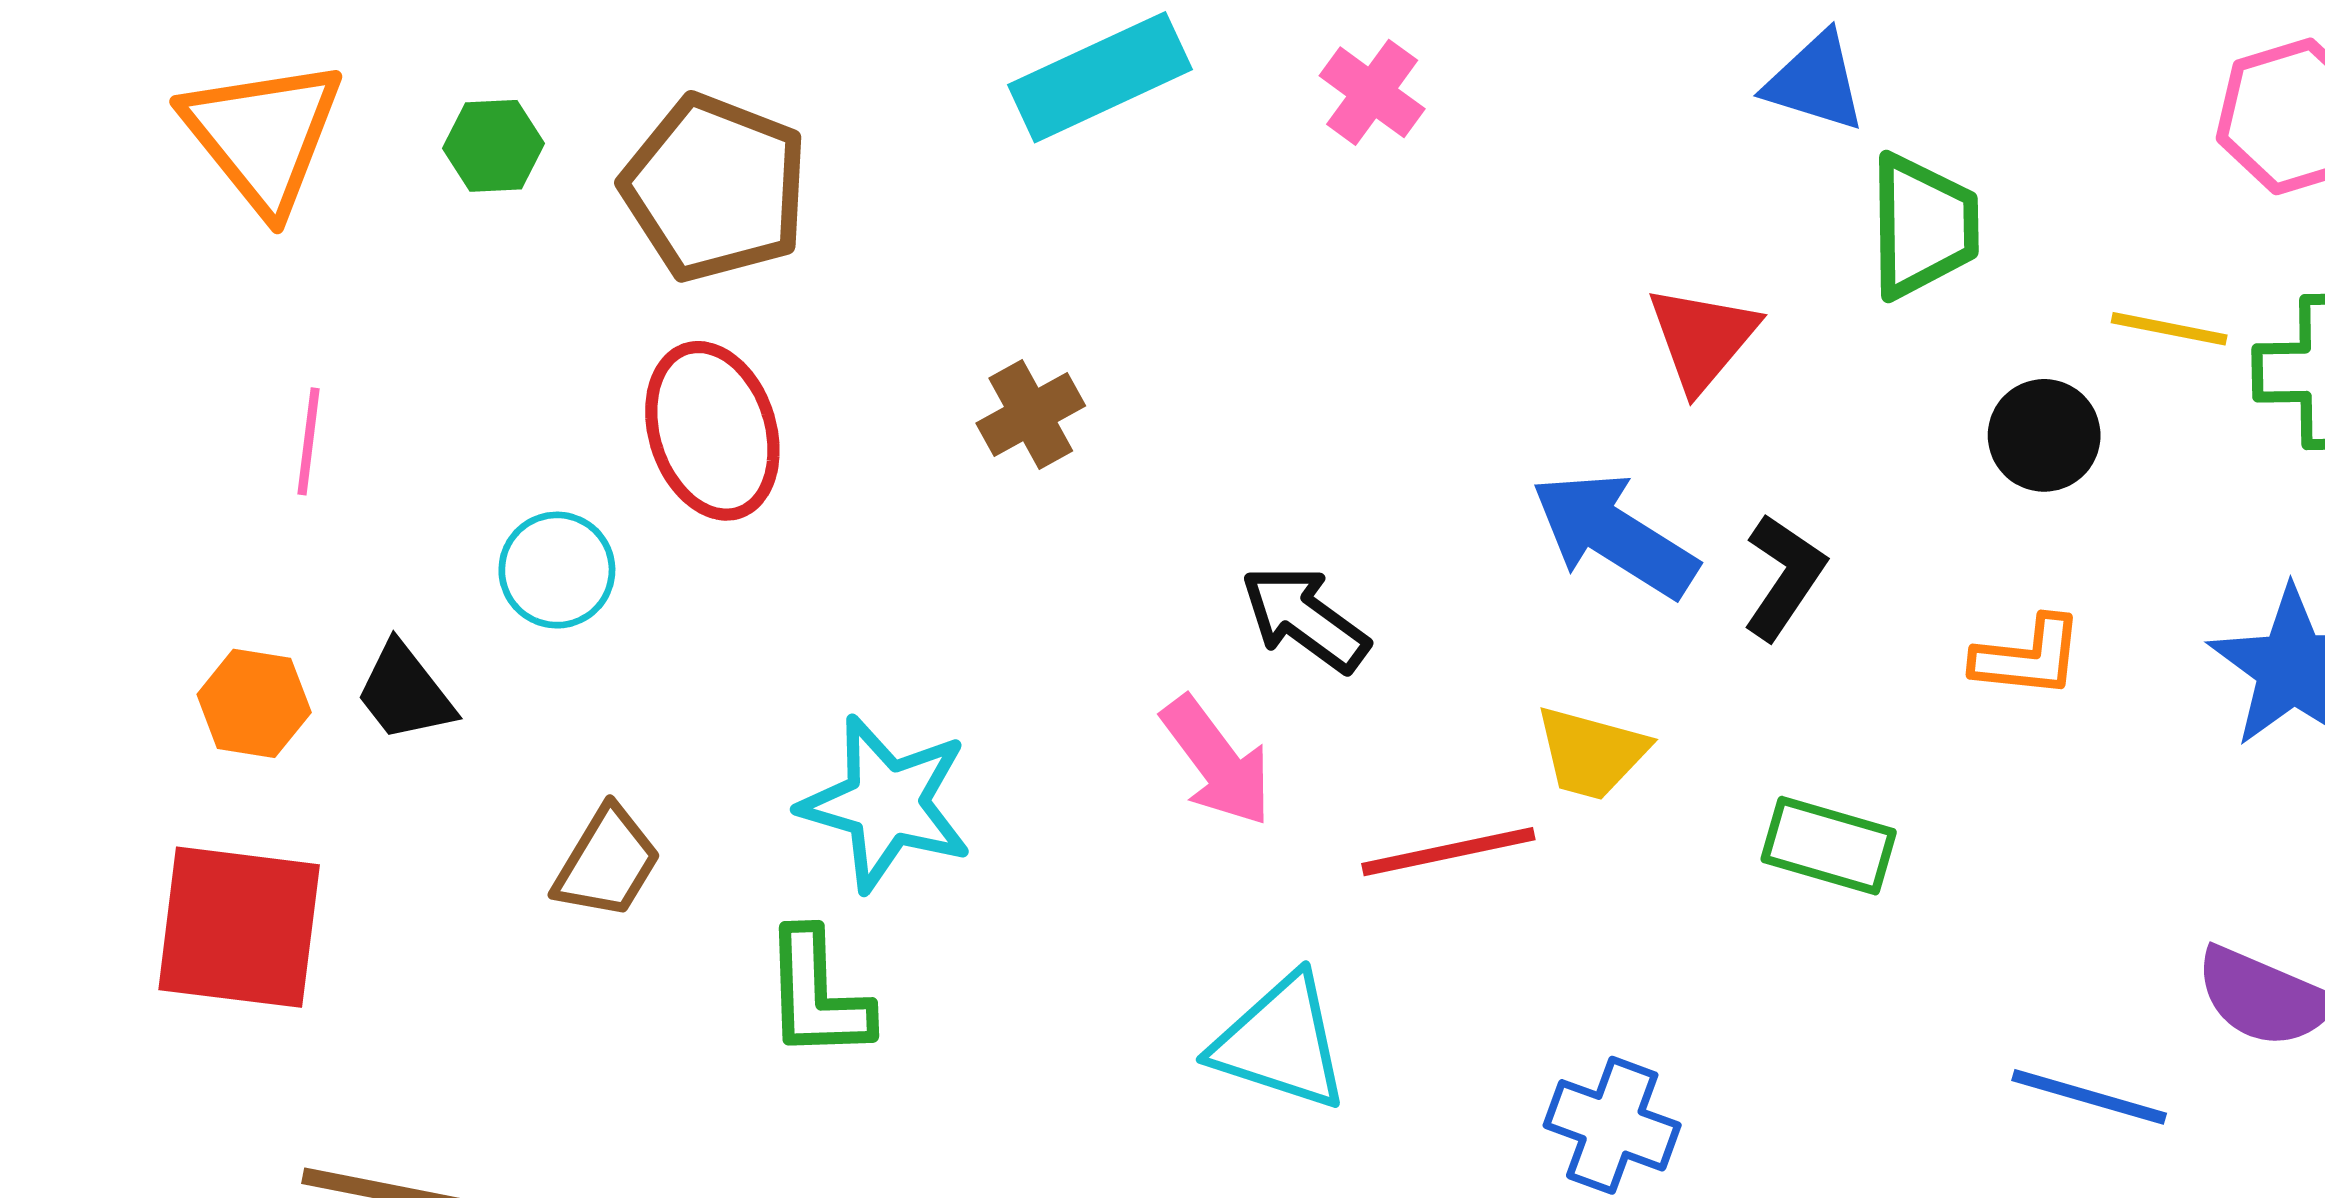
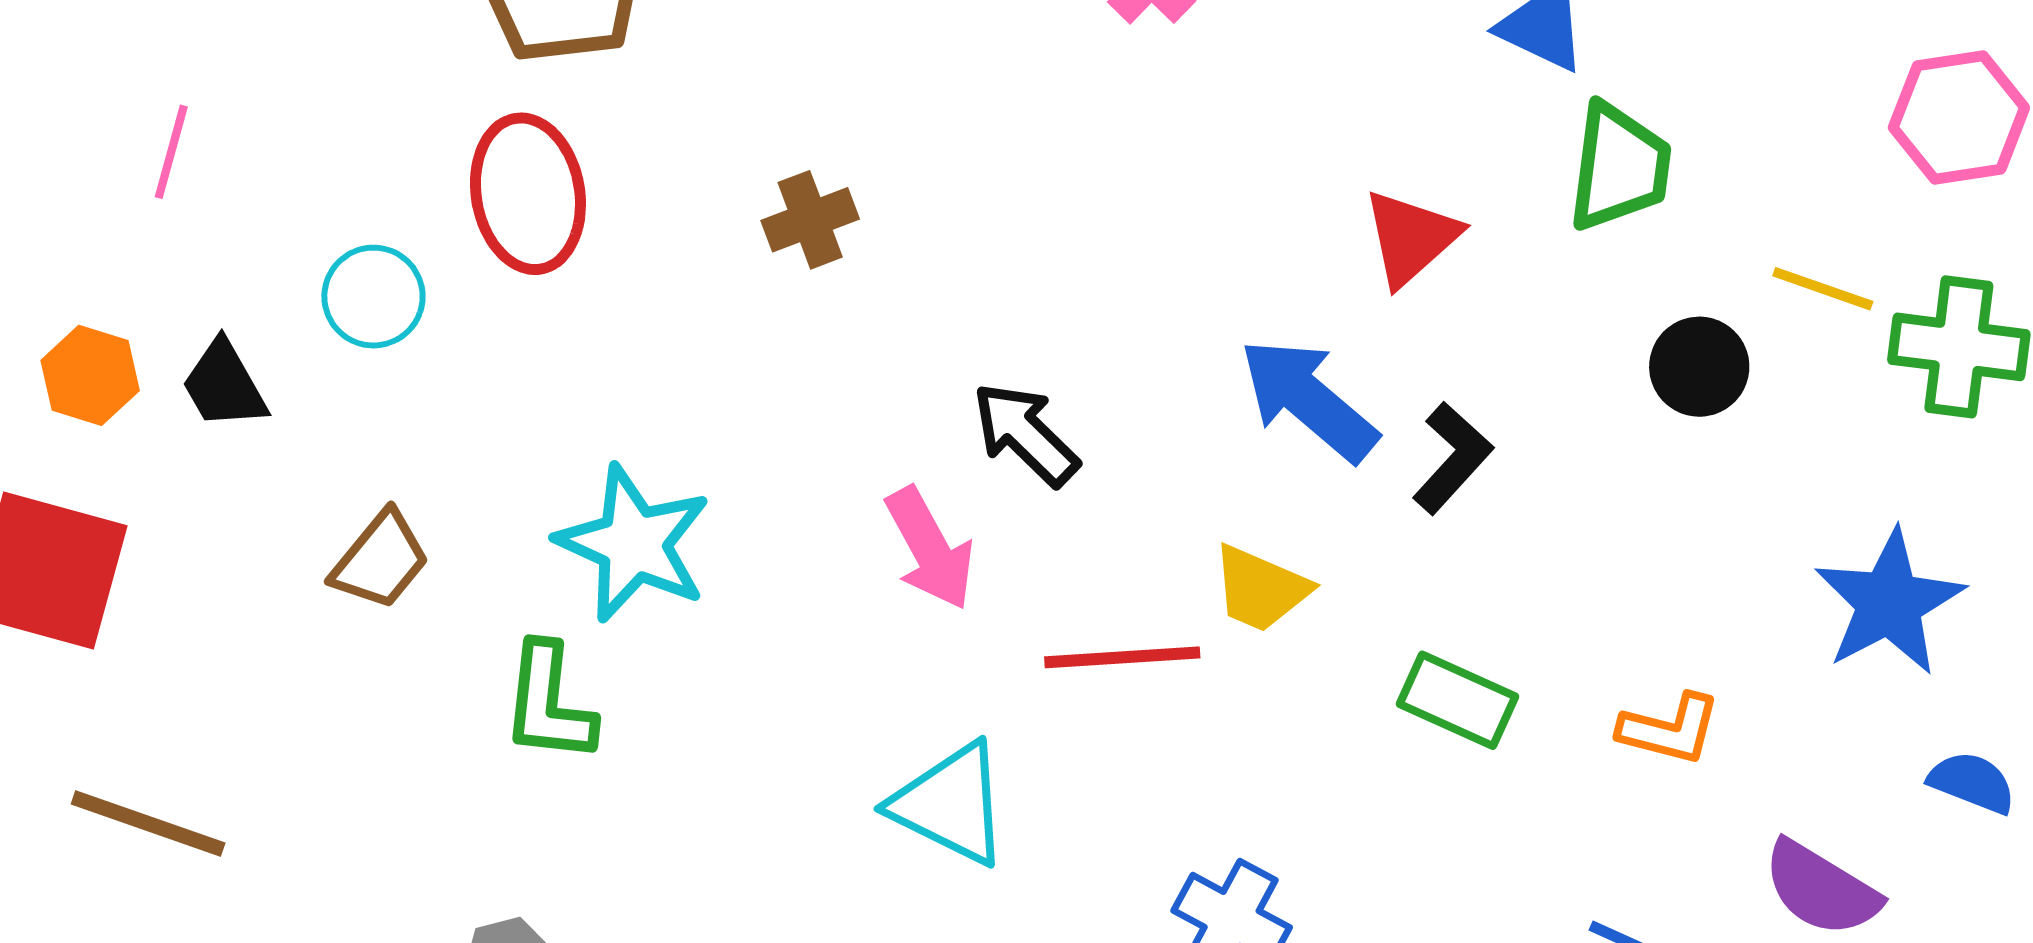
orange L-shape: (2028, 657) -> (1670, 729), moved

